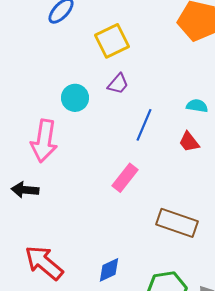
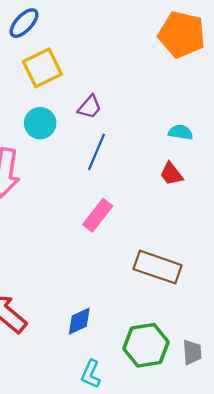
yellow square: (112, 41) -> (42, 68), moved
blue line: (144, 125) -> (97, 152), moved

